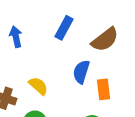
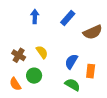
blue semicircle: (81, 72) -> (71, 61), moved
orange rectangle: (104, 89) -> (91, 71), moved

